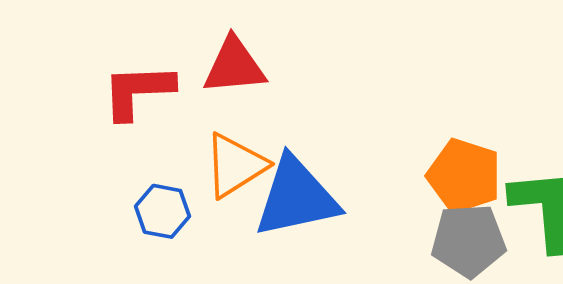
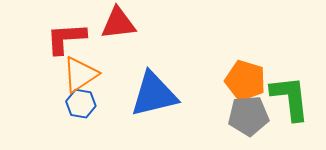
orange triangle: (235, 165) -> (80, 74), moved

